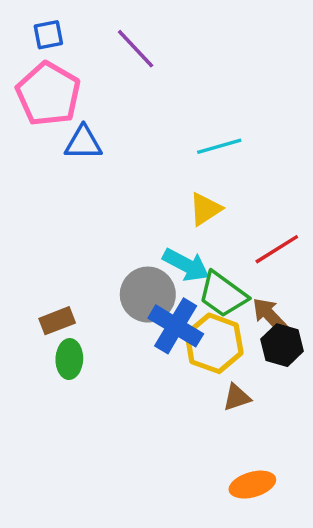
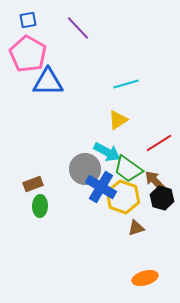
blue triangle: (83, 143) -> (48, 82), size x1.4

